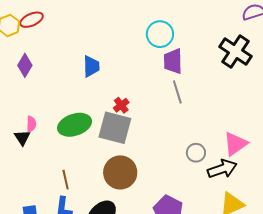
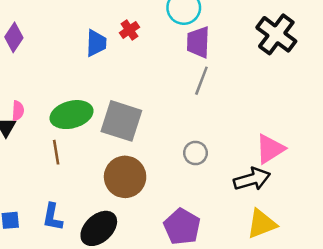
gray line: (177, 92) -> (201, 81), turned 35
red cross: (121, 105) -> (129, 30), moved
gray circle: (196, 153) -> (195, 153), moved
brown line: (66, 180) -> (56, 152), moved

